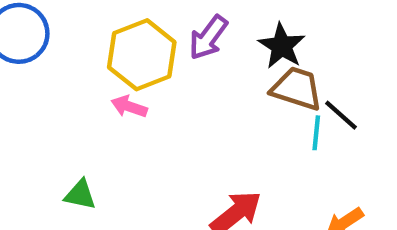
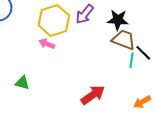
black star: (282, 46) -> (118, 20), turned -30

